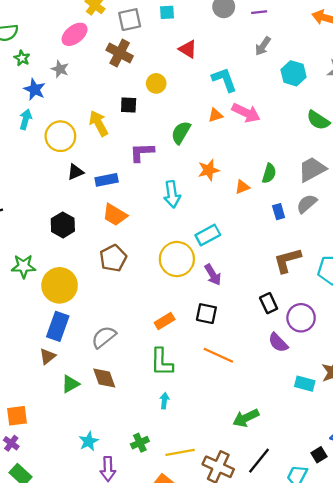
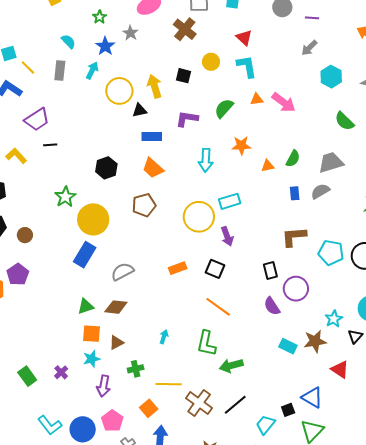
cyan L-shape: (224, 80) -> (247, 66), moved
black triangle: (75, 172) -> (140, 110), moved
green star: (23, 266) -> (65, 197), turned 30
brown triangle: (48, 356) -> (116, 343), moved
green L-shape: (162, 362) -> (206, 343), moved
brown diamond: (104, 378) -> (116, 307), turned -75
orange square: (17, 416) -> (91, 334), moved
purple cross: (11, 443) -> (61, 372), moved

